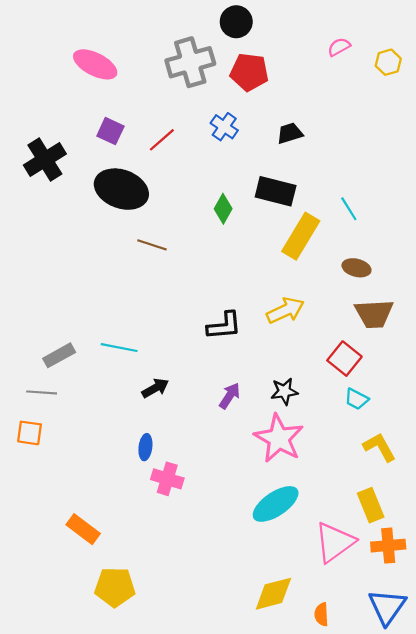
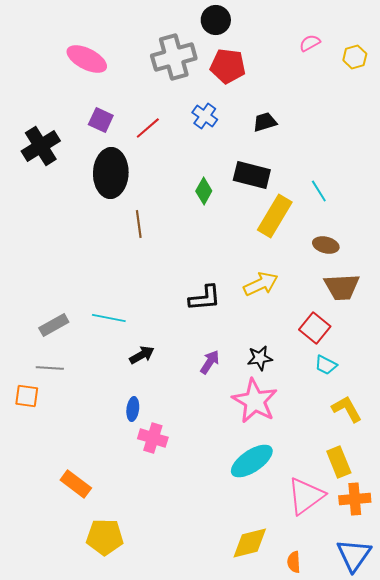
black ellipse: (121, 189) -> (111, 173), turned 72
brown line: (152, 245) -> (139, 224), turned 64
gray line: (42, 392) -> (50, 368), moved

